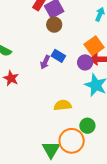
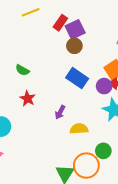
blue rectangle: (58, 56) -> (77, 78), size x1.5
purple arrow: (45, 62) -> (60, 112), moved

